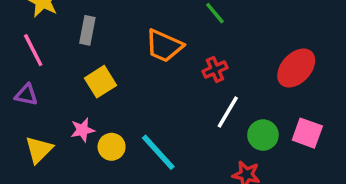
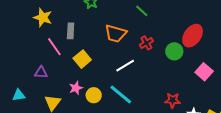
pink line: (33, 50) -> (54, 47), moved
white line: (228, 112) -> (125, 66), moved, turned 36
pink square: (307, 133) -> (204, 72), turned 30
green circle: (263, 135) -> (174, 51), moved

